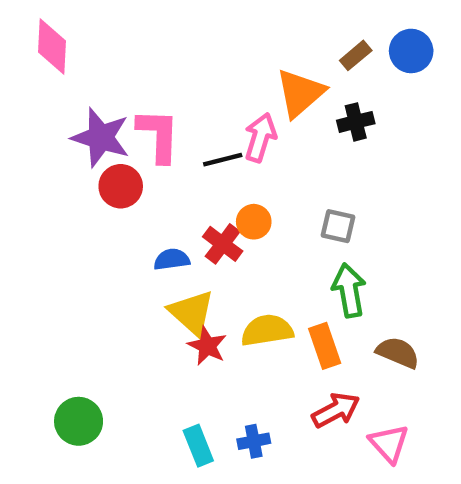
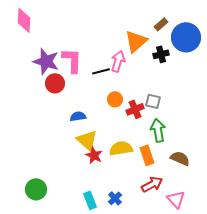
blue circle: (411, 51) -> (186, 37), moved, size x1.5
red cross: (223, 244) -> (135, 109), moved, turned 30
blue cross: (254, 441) -> (115, 198), turned -32

